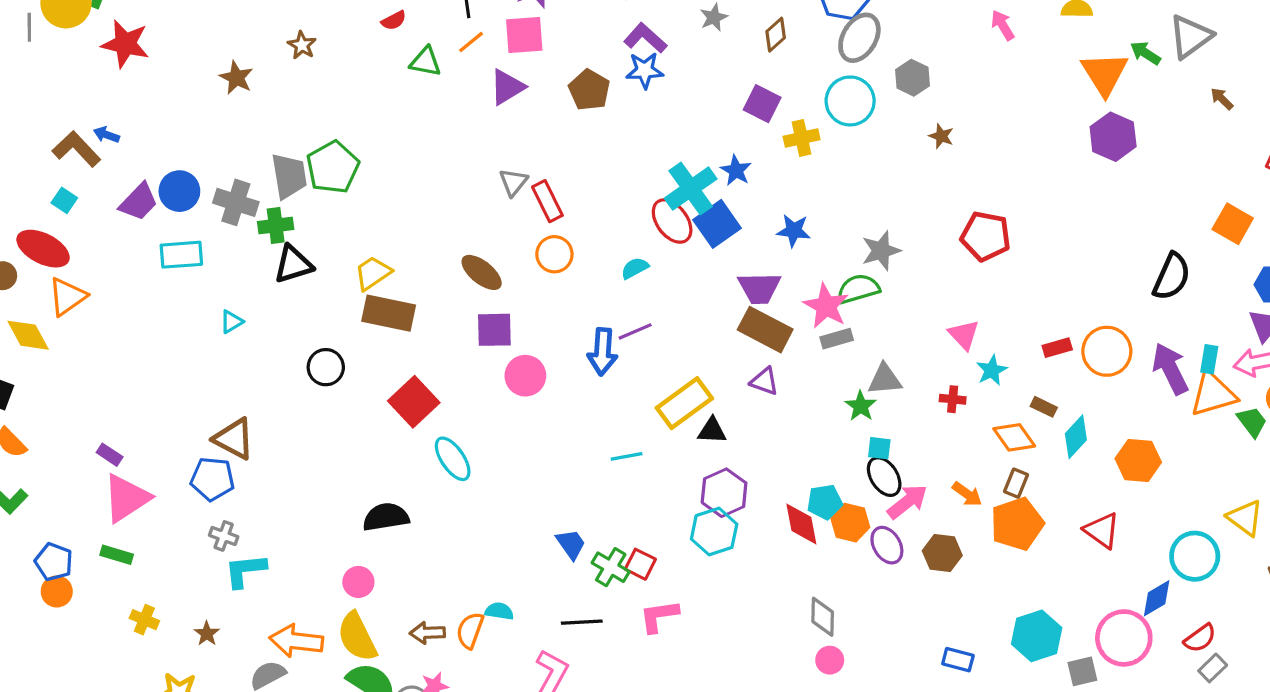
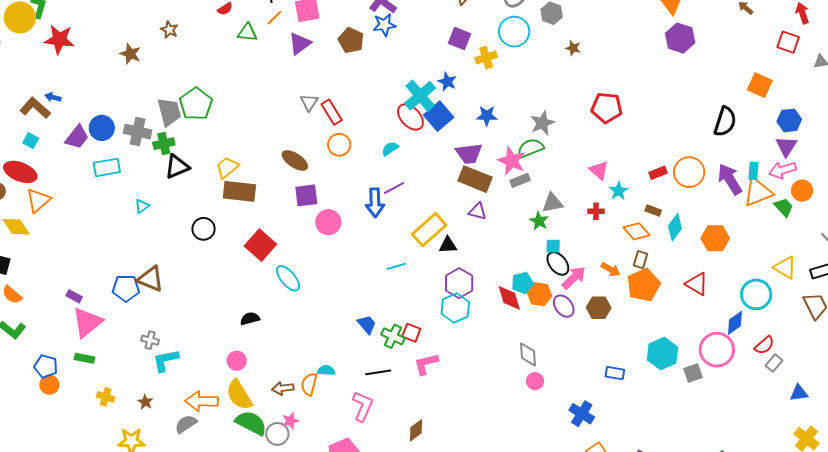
blue pentagon: (212, 479) -> (126, 288), moved
black semicircle: (386, 517) -> (250, 319), size x0.7

